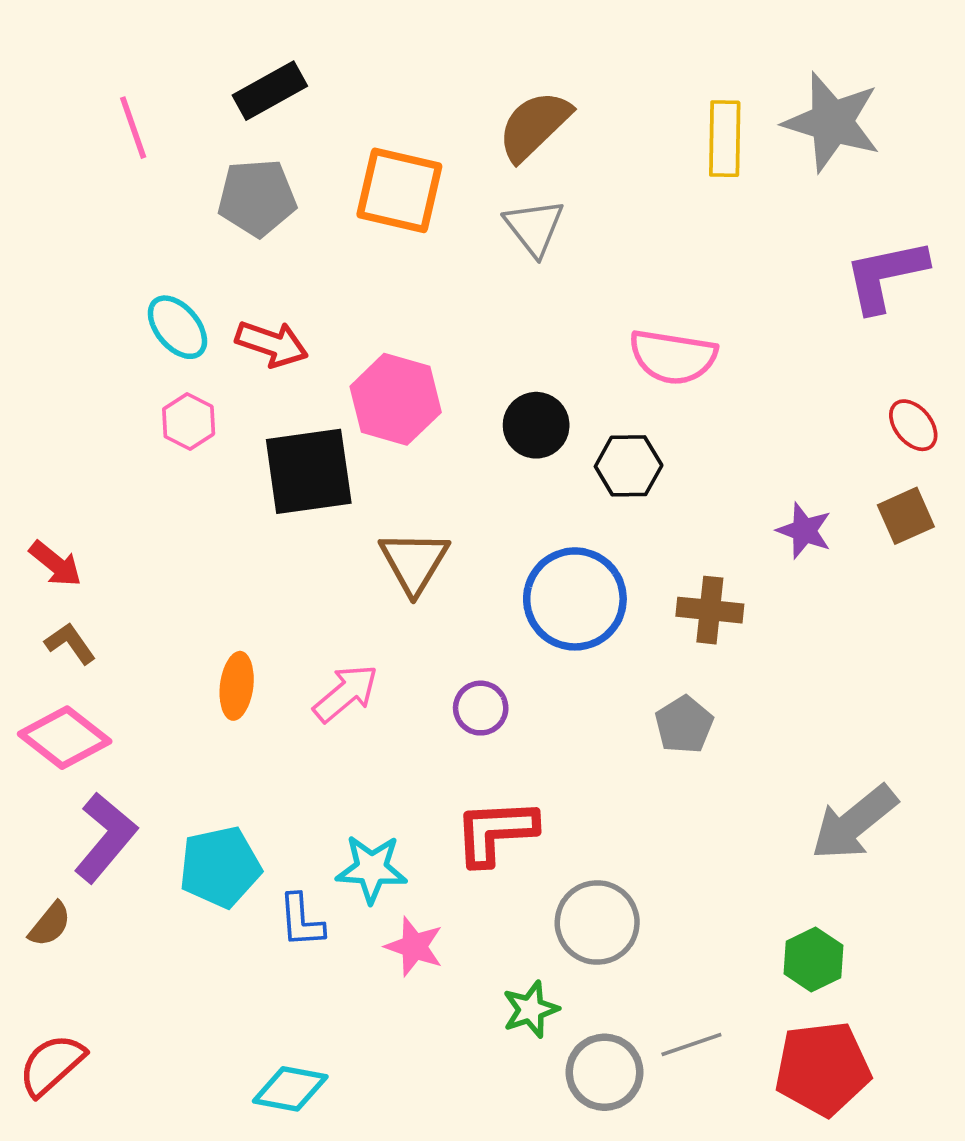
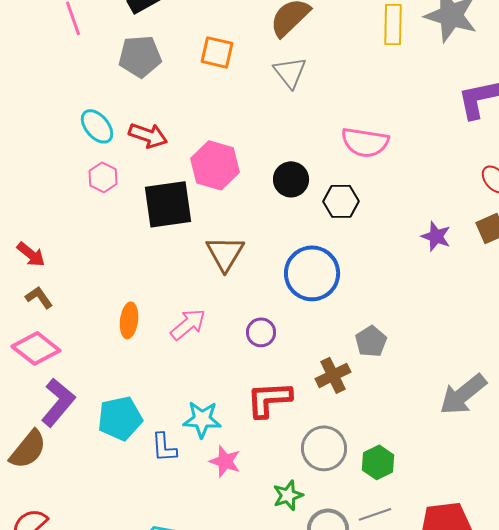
orange square: (399, 190) -> (217, 52), size x0.7
brown cross: (710, 610) -> (333, 375), moved, turned -32
brown semicircle: (50, 924) -> (28, 449), size x1.6
green hexagon: (813, 959) -> (378, 462), moved

